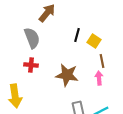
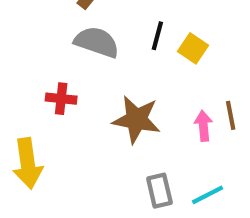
gray semicircle: (32, 38) -> (97, 42), moved, turned -50
brown line: (102, 61) -> (231, 115), moved

